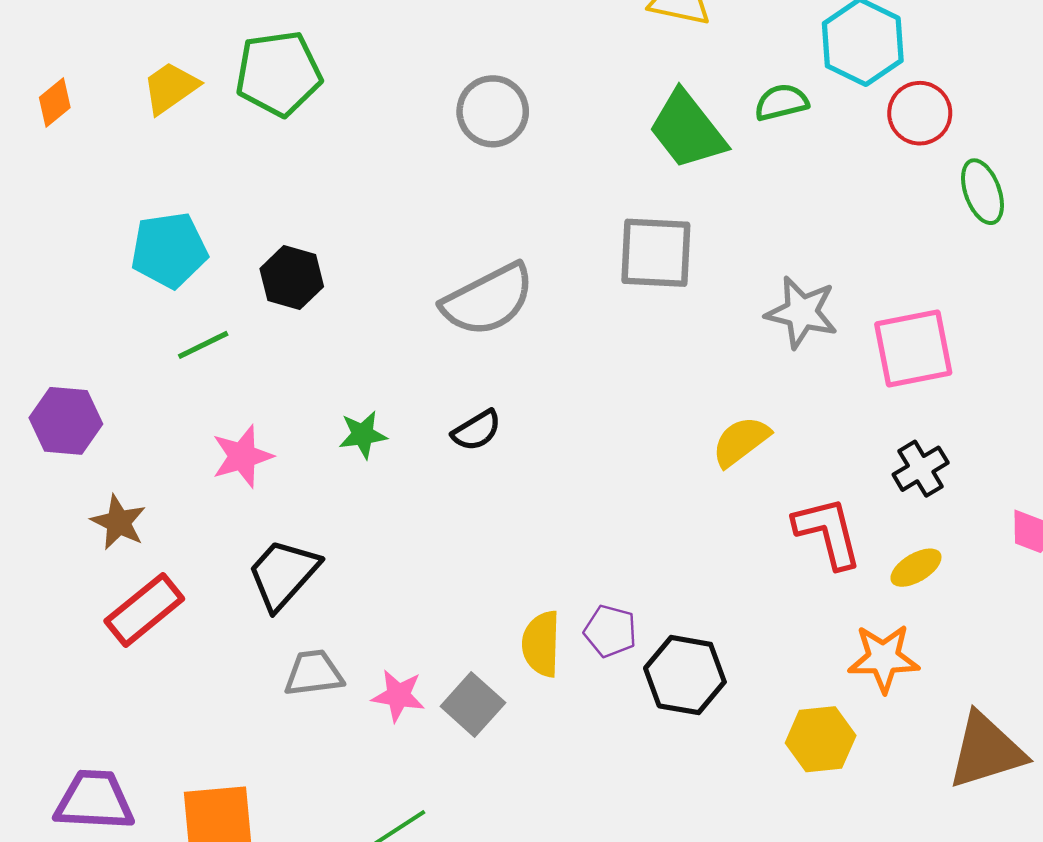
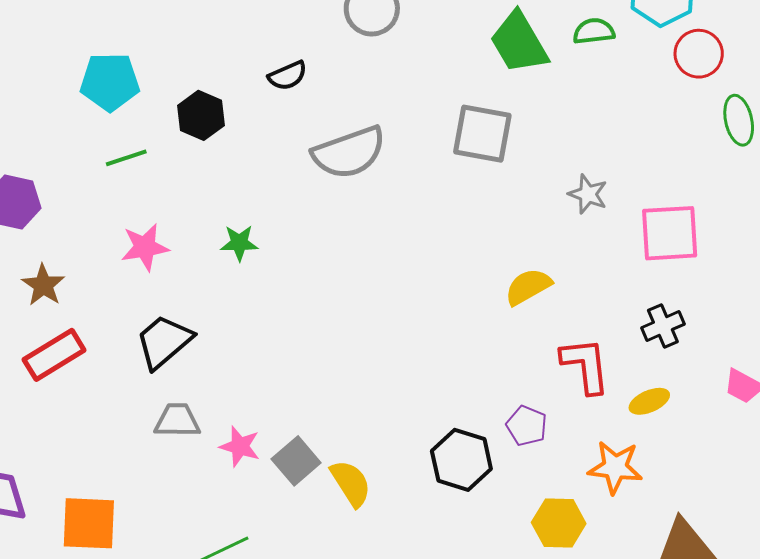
gray star: (802, 312) -> (588, 194), size x0.7
black semicircle: (477, 430) -> (288, 76), moved
purple pentagon: (610, 631) -> (527, 426), moved
yellow semicircle: (541, 644) -> (351, 483), moved, turned 138

